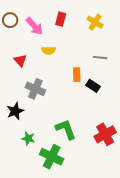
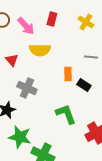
yellow semicircle: (49, 50) -> (40, 50), size x1.5
green L-shape: (66, 129) -> (66, 114), moved
green star: (28, 138) -> (20, 137), size x1.6

